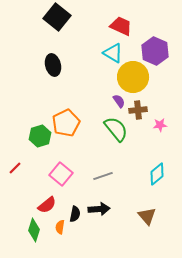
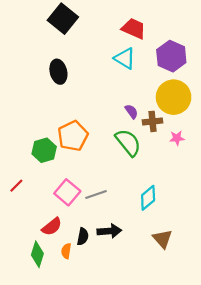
yellow circle: (133, 77) -> (174, 97), moved
cyan diamond: (157, 174) -> (148, 198), moved
gray line: (103, 176) -> (96, 195), moved

